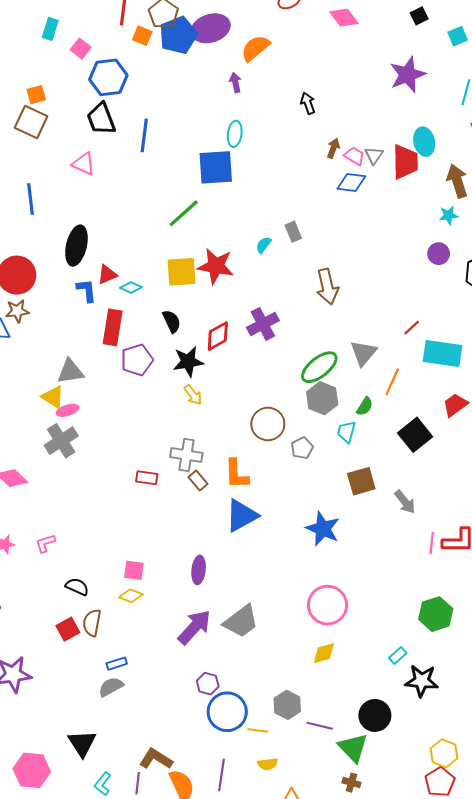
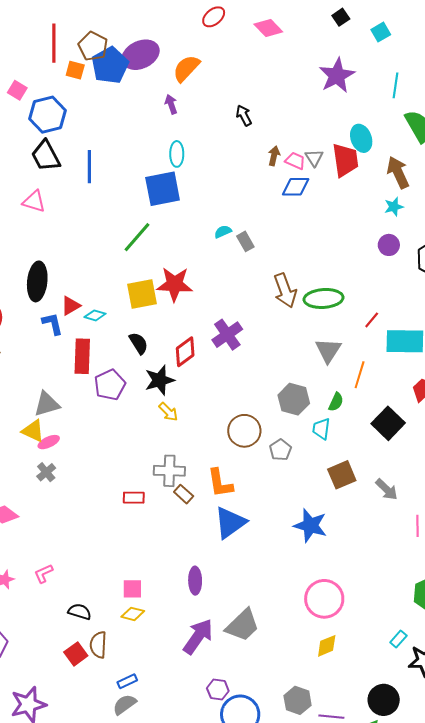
cyan semicircle: (264, 245) -> (223, 232), moved, turned 36
green ellipse: (319, 367) -> (324, 298), moved, turned 42
gray cross: (61, 441) -> (46, 472), size x0.6

